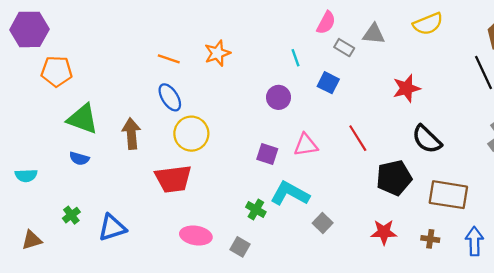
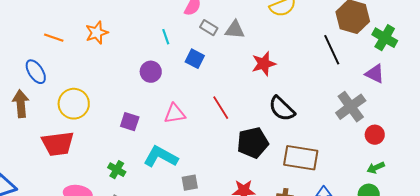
gray triangle: (374, 34) -> (235, 30), moved
blue ellipse: (170, 97) -> (36, 72), moved
purple square: (267, 154) -> (130, 122), moved
green cross: (256, 209) -> (117, 170), moved
gray square: (323, 223) -> (190, 183), turned 36

